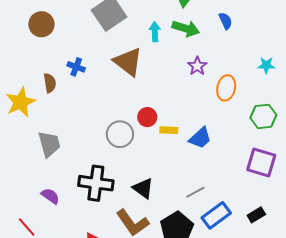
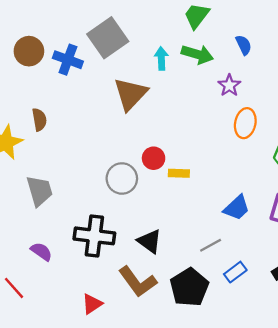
brown triangle: (128, 62) -> (130, 94), turned 36
purple star: (197, 66) -> (229, 85), moved
blue cross: (76, 67) -> (68, 60), moved, size x1.4
blue trapezoid: (200, 138) -> (237, 208), moved
blue rectangle: (216, 215) -> (235, 272), size x0.7

